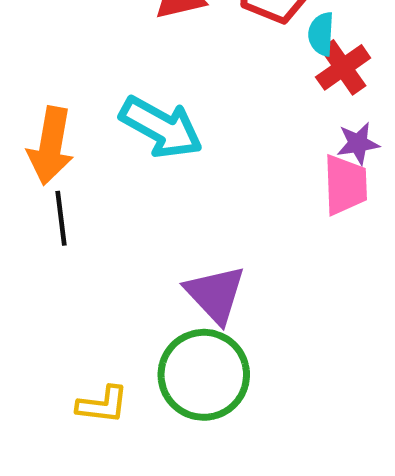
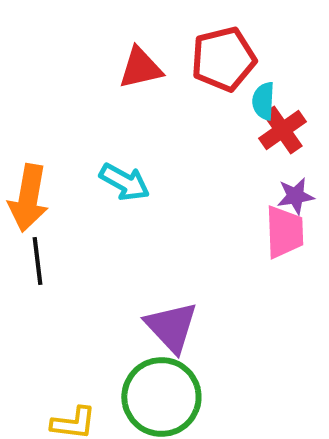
cyan arrow: (161, 127) -> (124, 182), size x0.7

